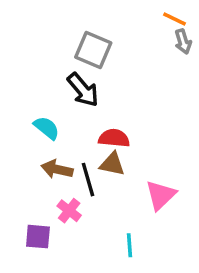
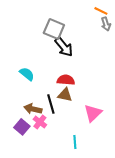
black arrow: (83, 90) -> (64, 47), moved
brown arrow: (57, 169) -> (33, 109), moved
purple square: (38, 237) -> (22, 127), moved, turned 35

